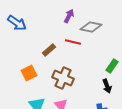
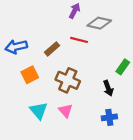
blue arrow: (17, 23) -> (16, 47), moved, turned 132
black arrow: (107, 86) -> (108, 88), moved

